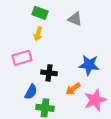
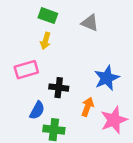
blue star: (89, 65) -> (107, 78), turned -30
orange arrow: (73, 89) -> (87, 107), turned 147

